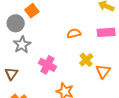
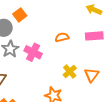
yellow cross: (86, 60) -> (70, 71), moved
pink cross: (47, 65) -> (33, 52), moved

